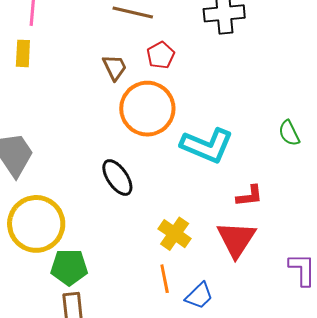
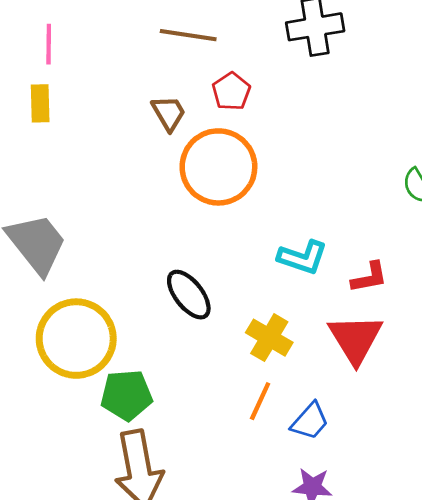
cyan L-shape: (207, 145) -> (303, 257), moved, size x0.7
black ellipse: (117, 178) -> (189, 295), moved
orange line: (165, 279) -> (260, 401), turned 40

